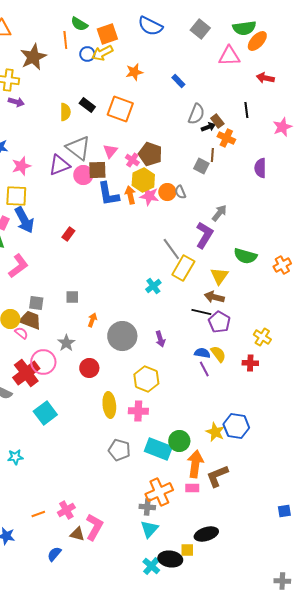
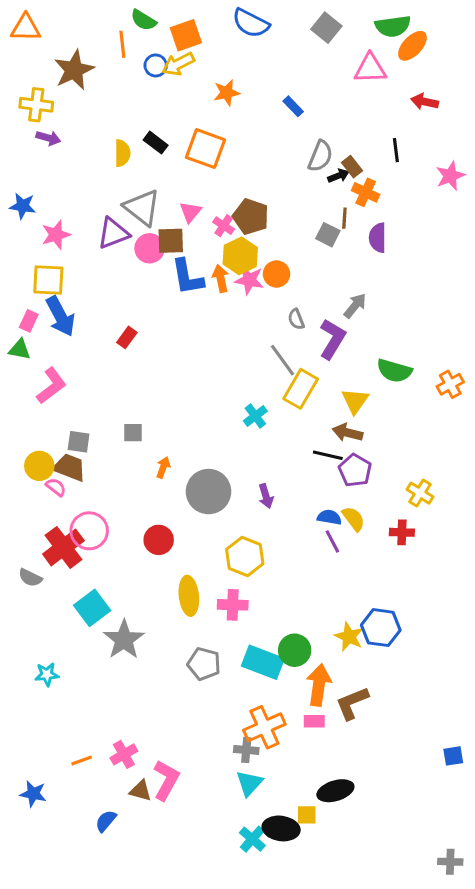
purple semicircle: (260, 168) -> (378, 238), moved
gray semicircle: (180, 192) -> (296, 319), moved
gray star: (66, 343) -> (124, 640), moved, size x1.5

